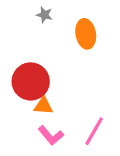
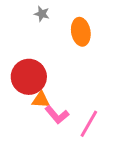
pink L-shape: (51, 135) -> (57, 115), moved

